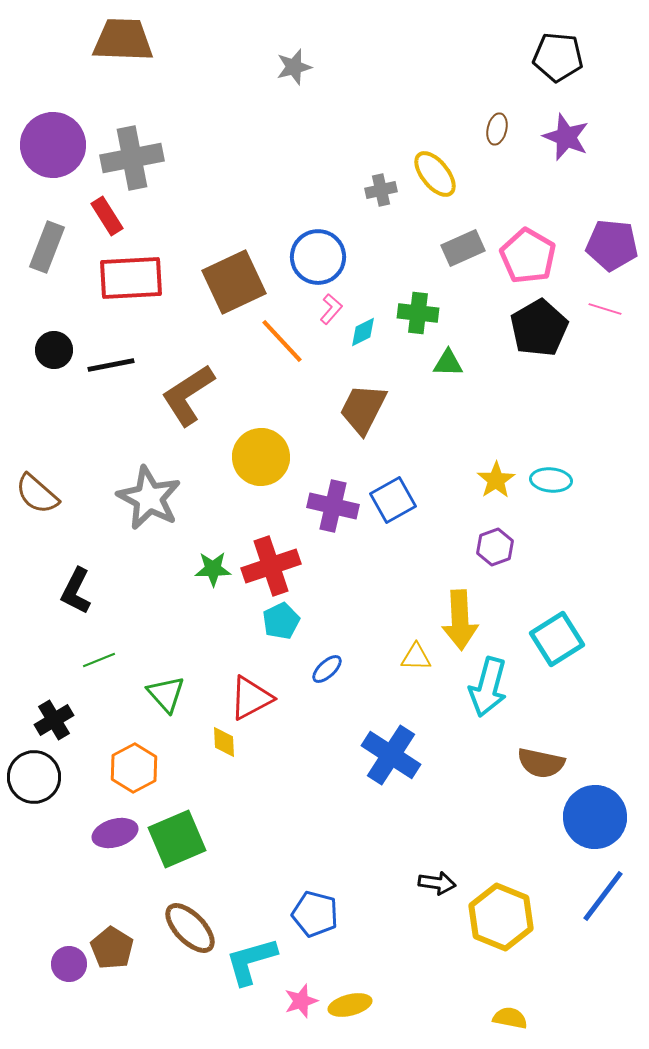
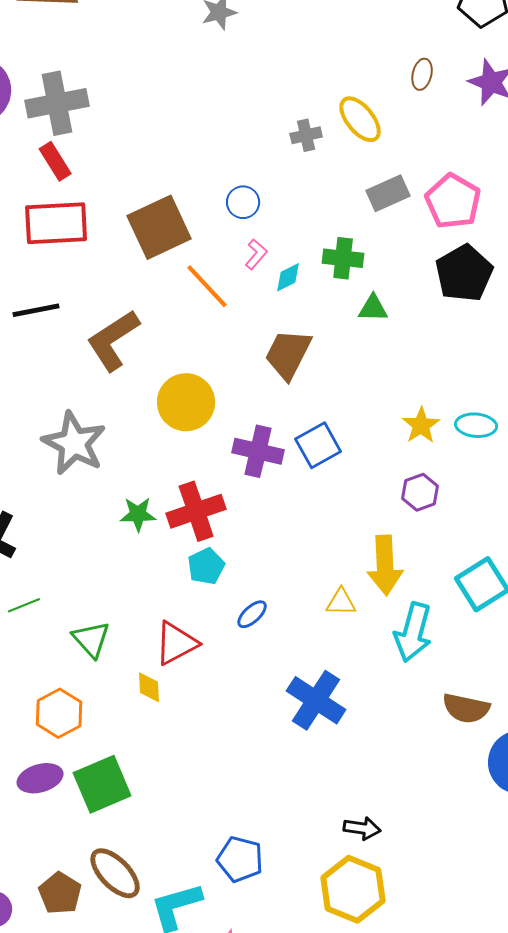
red rectangle: (107, 216) -> (55, 161), moved
blue circle: (318, 257) -> (243, 202), size x0.6
yellow hexagon: (501, 917) -> (353, 889), moved
brown pentagon: (112, 948) -> (60, 893), moved

